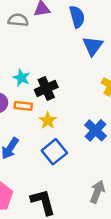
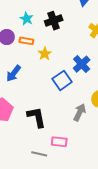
black cross: (46, 88) -> (54, 21), moved
blue square: (54, 152) -> (62, 80), moved

